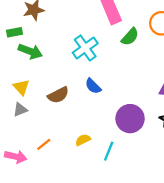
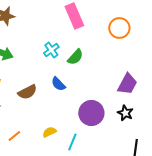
green semicircle: (130, 37) -> (75, 57), moved
cyan cross: (85, 48) -> (51, 50), size x0.7

